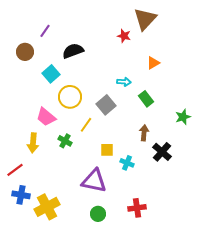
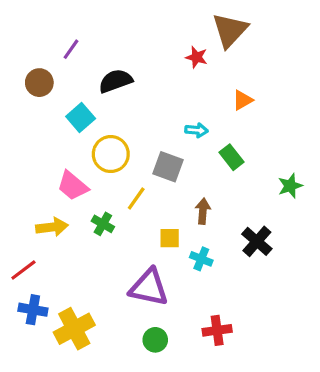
gray square: (106, 105) -> (168, 167), turned -30
brown arrow: (144, 133) -> (203, 211), moved
yellow arrow: (33, 143) -> (52, 227), turned -102

